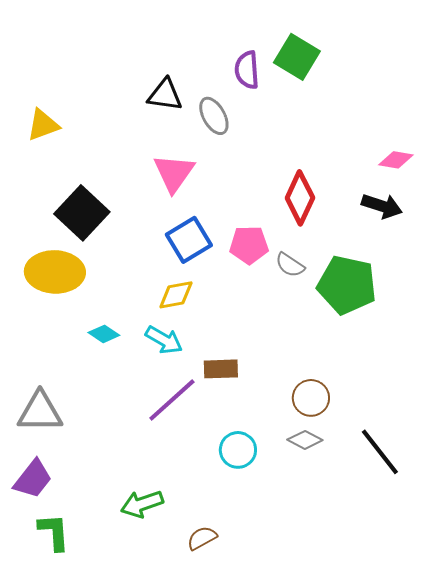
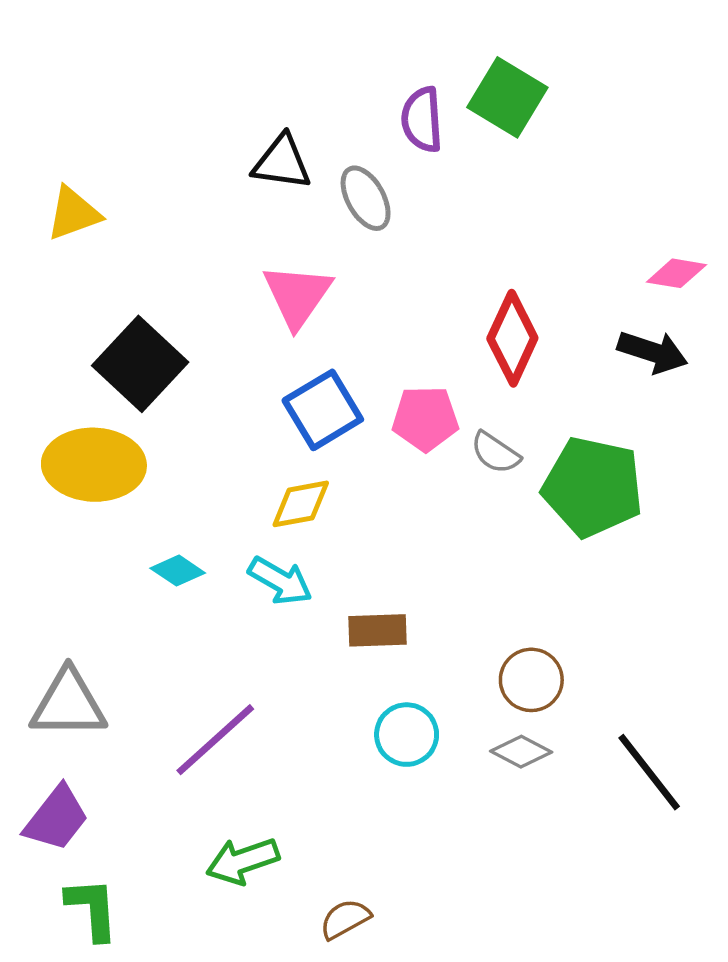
purple line: (172, 400) -> (215, 740), moved
cyan circle: (238, 450) -> (407, 735), moved

